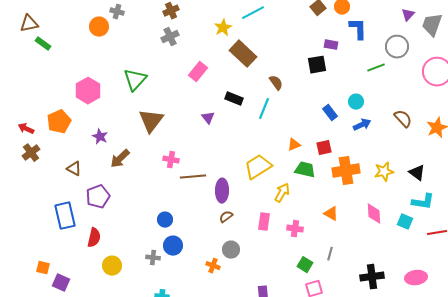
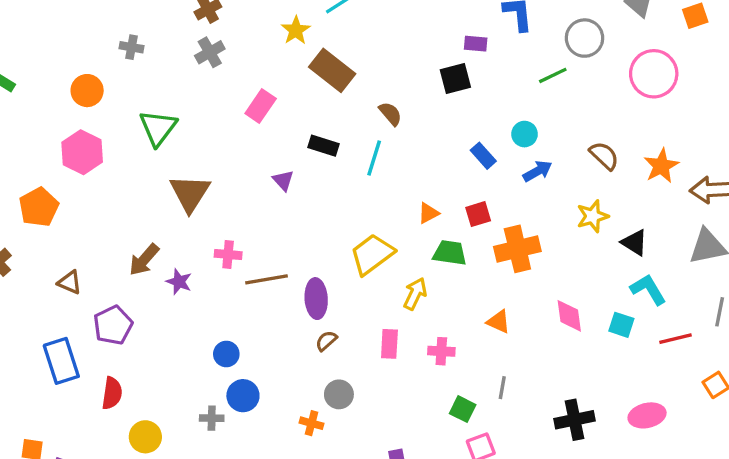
gray cross: (117, 12) -> (132, 47), moved
orange circle: (99, 27) -> (87, 91), moved
purple star: (100, 137) -> (179, 282), moved
yellow star: (384, 172) -> (593, 216), moved
cyan L-shape: (423, 202) -> (648, 289), turned -125

